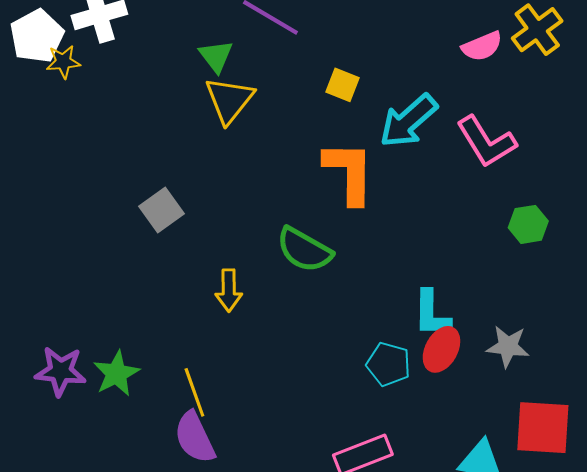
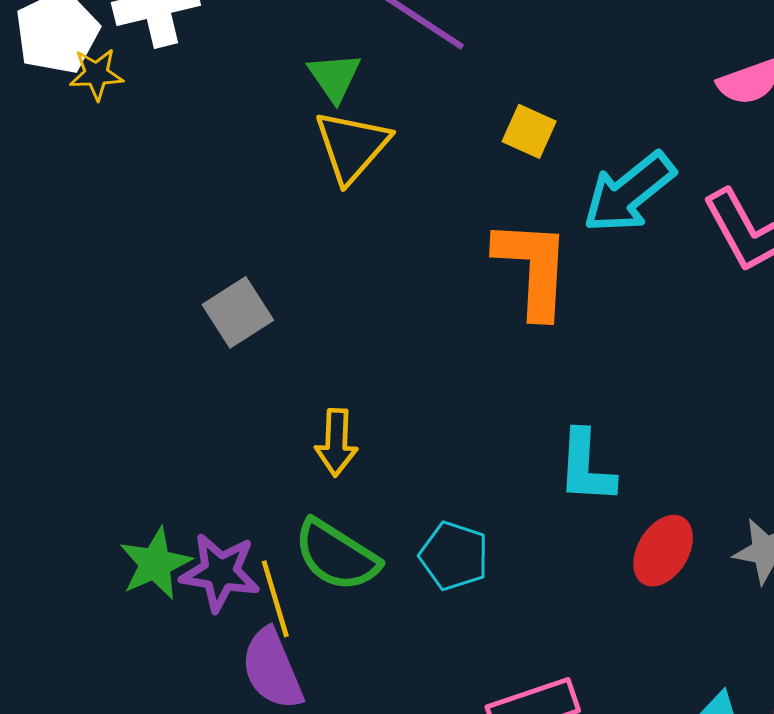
green semicircle: (304, 250) -> (336, 555), moved
cyan L-shape: (432, 314) -> (586, 467), moved
cyan pentagon: (388, 364) -> (454, 556), moved
purple star: (60, 371) -> (220, 572), moved

